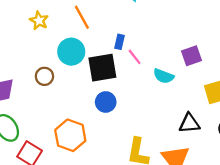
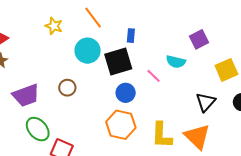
pink line: (135, 57) -> (154, 76), moved
brown circle: (44, 76) -> (67, 88), moved
black triangle: (189, 123) -> (206, 102), turned -35
orange hexagon: (70, 135) -> (121, 125), moved

